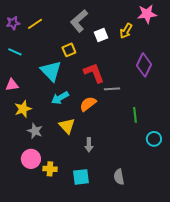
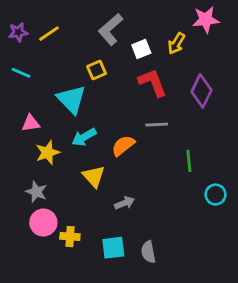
red L-shape: (94, 73) -> (153, 83), moved
pink triangle: (12, 85) -> (31, 123), moved
yellow star: (23, 109) -> (48, 153), moved
gray star: (35, 131) -> (36, 192), moved
gray arrow: (89, 145) -> (125, 203), turned -112
gray semicircle: (119, 177) -> (148, 252), moved

